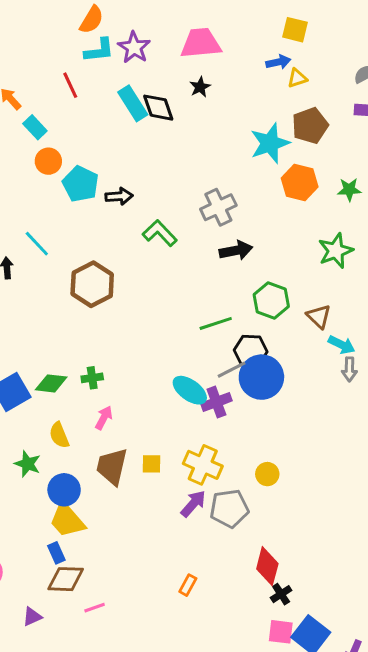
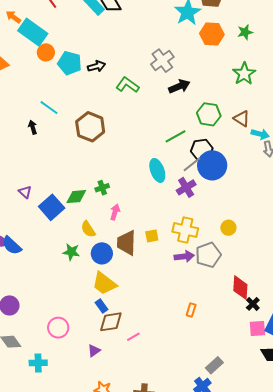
cyan rectangle: (35, 127) -> (33, 32), size x1.8
cyan ellipse: (190, 390) -> (157, 170), moved, turned 45
blue circle: (64, 490) -> (102, 253), moved
purple arrow: (193, 504) -> (184, 256), turned 54

